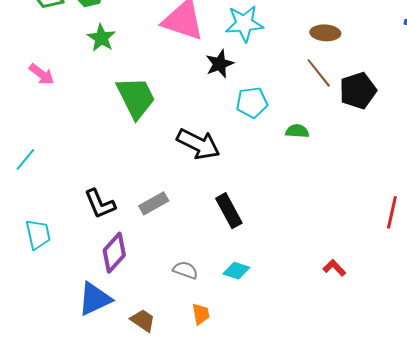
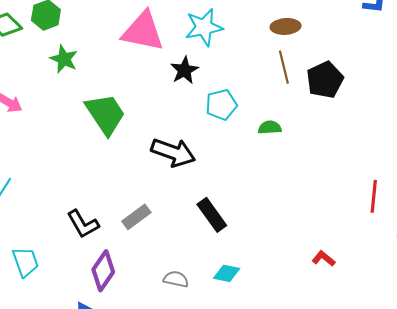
brown line: (319, 73) -> (284, 67), turned 32

